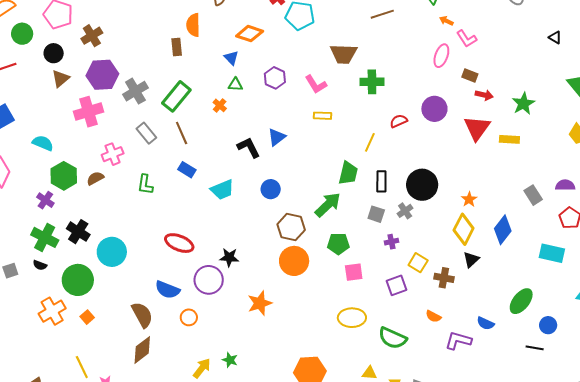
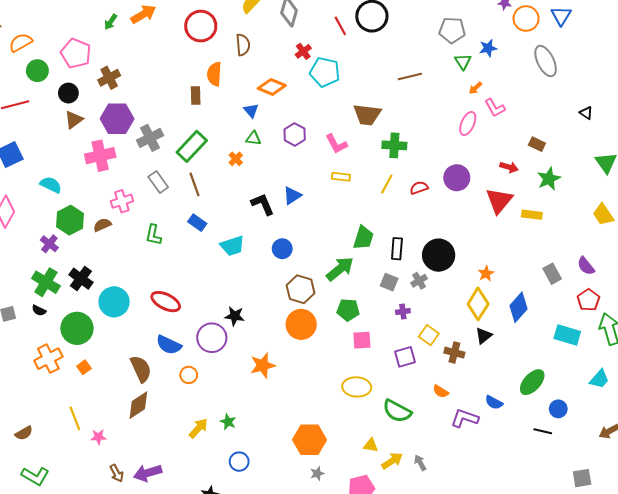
orange arrow: (446, 21) -> (475, 88), turned -72
brown rectangle: (470, 76) -> (537, 144), moved
yellow line: (370, 142) -> (387, 184), moved
purple semicircle: (565, 185) -> (586, 266), turned -132
red ellipse: (179, 243) -> (166, 302), moved

